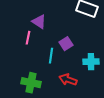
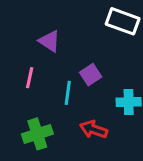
pink line: (28, 38) -> (30, 78), moved
green cross: (31, 83) -> (37, 134), turned -30

